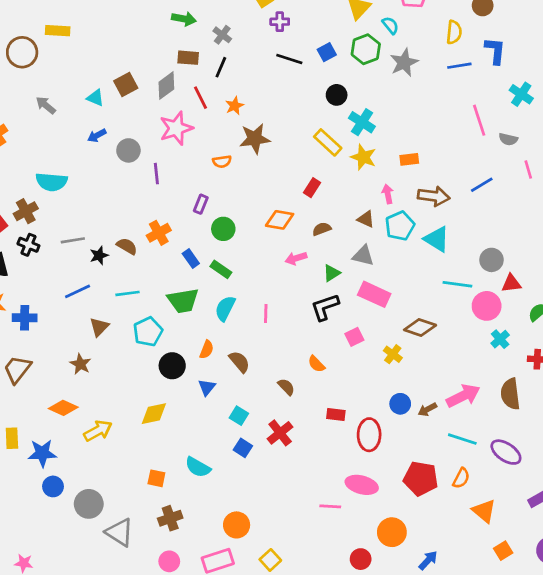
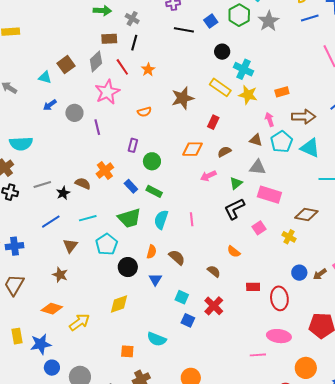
brown star: (255, 139) -> (183, 98), moved

